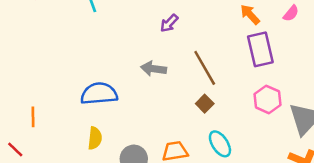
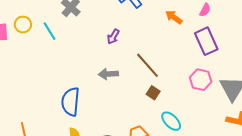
purple rectangle: (260, 49) -> (206, 41), moved
blue semicircle: (99, 94) -> (70, 102), turned -68

